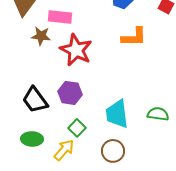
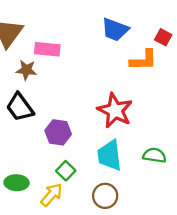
orange L-shape: (134, 37) -> (143, 60), moved
red star: (76, 50) -> (115, 111), moved
black trapezoid: (35, 100) -> (20, 107), moved

